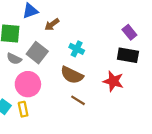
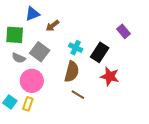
black rectangle: (128, 55) -> (100, 52), moved, turned -66
brown semicircle: (72, 75) -> (72, 72), turned -100
yellow rectangle: (23, 109) -> (28, 104), turned 32

